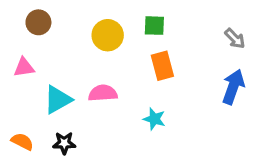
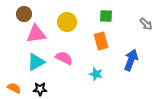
green square: (154, 26) -> (106, 16), moved
pink triangle: (24, 67) -> (36, 34), moved, size x1.5
blue arrow: (233, 87) -> (131, 60), moved
pink semicircle: (103, 93) -> (64, 58), turned 30

